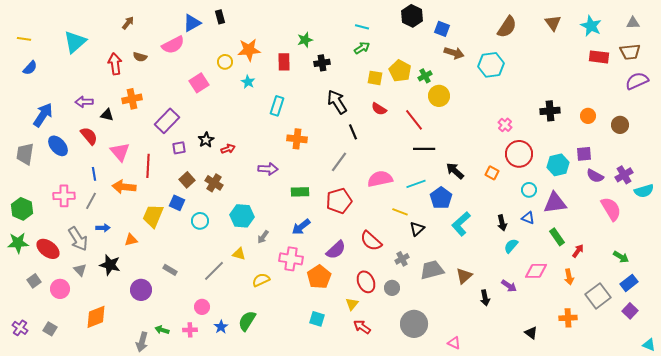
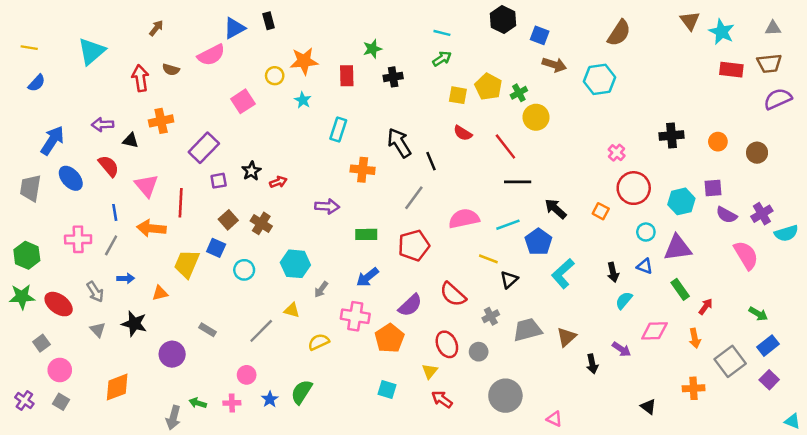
brown triangle: (553, 23) -> (690, 21), moved
black arrow: (337, 102) -> (399, 143), moved
gray arrow: (78, 239) -> (95, 292), size x0.7
pink circle: (60, 289) -> (60, 370), moved

